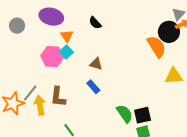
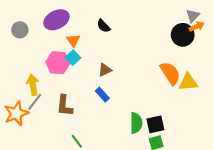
purple ellipse: (51, 17) -> (56, 20), turned -40
orange semicircle: (157, 47) -> (170, 73), moved
brown triangle: (96, 64) -> (105, 70), turned -40
yellow arrow: (40, 105) -> (33, 85), moved
green semicircle: (125, 114) -> (136, 123), turned 36

